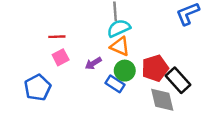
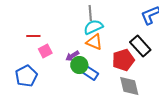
red line: (57, 37) -> (33, 36), moved
green circle: (125, 71) -> (79, 65), moved
black rectangle: (178, 80) -> (140, 46), moved

